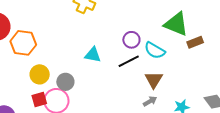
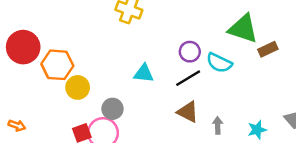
yellow circle: (40, 74) -> (78, 87), moved
brown triangle: (154, 80) -> (188, 112), moved, turned -30
gray arrow: (150, 101) -> (218, 125), turned -56

